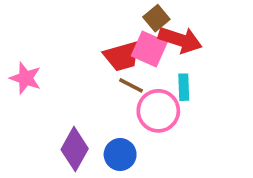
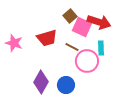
brown square: (156, 18) -> (70, 16), moved
red trapezoid: (122, 56) -> (47, 38), moved

